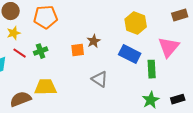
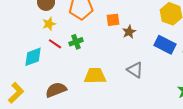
orange square: (78, 50) -> (113, 20), moved
yellow trapezoid: (46, 87) -> (95, 76), moved

